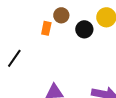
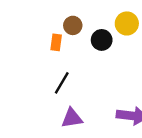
black line: (14, 58) -> (62, 83), moved

